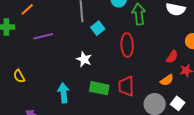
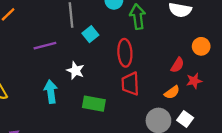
purple line: (43, 36) -> (45, 46), moved
red trapezoid: (126, 86) -> (130, 84), moved
cyan arrow: (64, 93) -> (51, 92), moved

